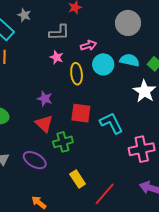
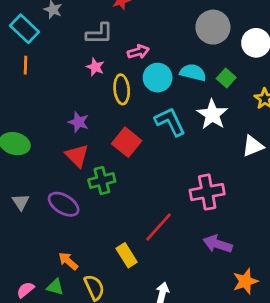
gray circle: (128, 23) -> (213, 27), moved
red square: (81, 113) -> (127, 142), turned 30
cyan L-shape: (111, 123) -> (170, 122), moved
yellow rectangle: (78, 179) -> (127, 255), moved
red line: (105, 194) -> (158, 227), moved

